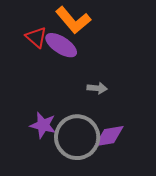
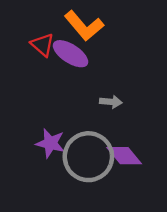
purple diamond: (109, 136) -> (124, 156), turned 60

